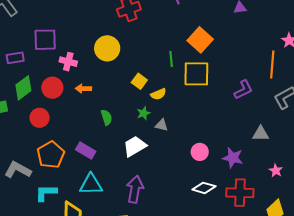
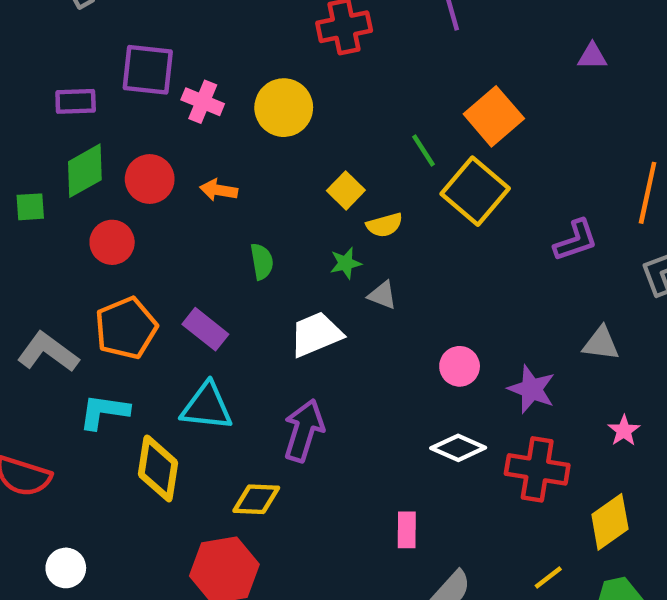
green line: (171, 59) -> (424, 150), turned -35
pink cross: (68, 62) -> (203, 102), moved
yellow square: (196, 74) -> (475, 191), turned 32

